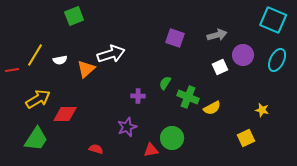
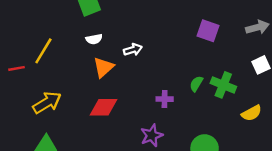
white arrow: (111, 54) -> (133, 50), size x0.6
white semicircle: (60, 60) -> (94, 39), moved
green cross: (188, 97) -> (223, 85), moved
red diamond: (65, 114) -> (103, 107), moved

